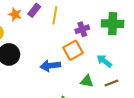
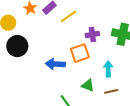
yellow line: (55, 15) -> (68, 16), turned 36
cyan arrow: (104, 61) -> (108, 69), turned 42

